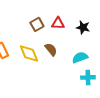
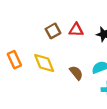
brown semicircle: (51, 49) -> (76, 73), moved

